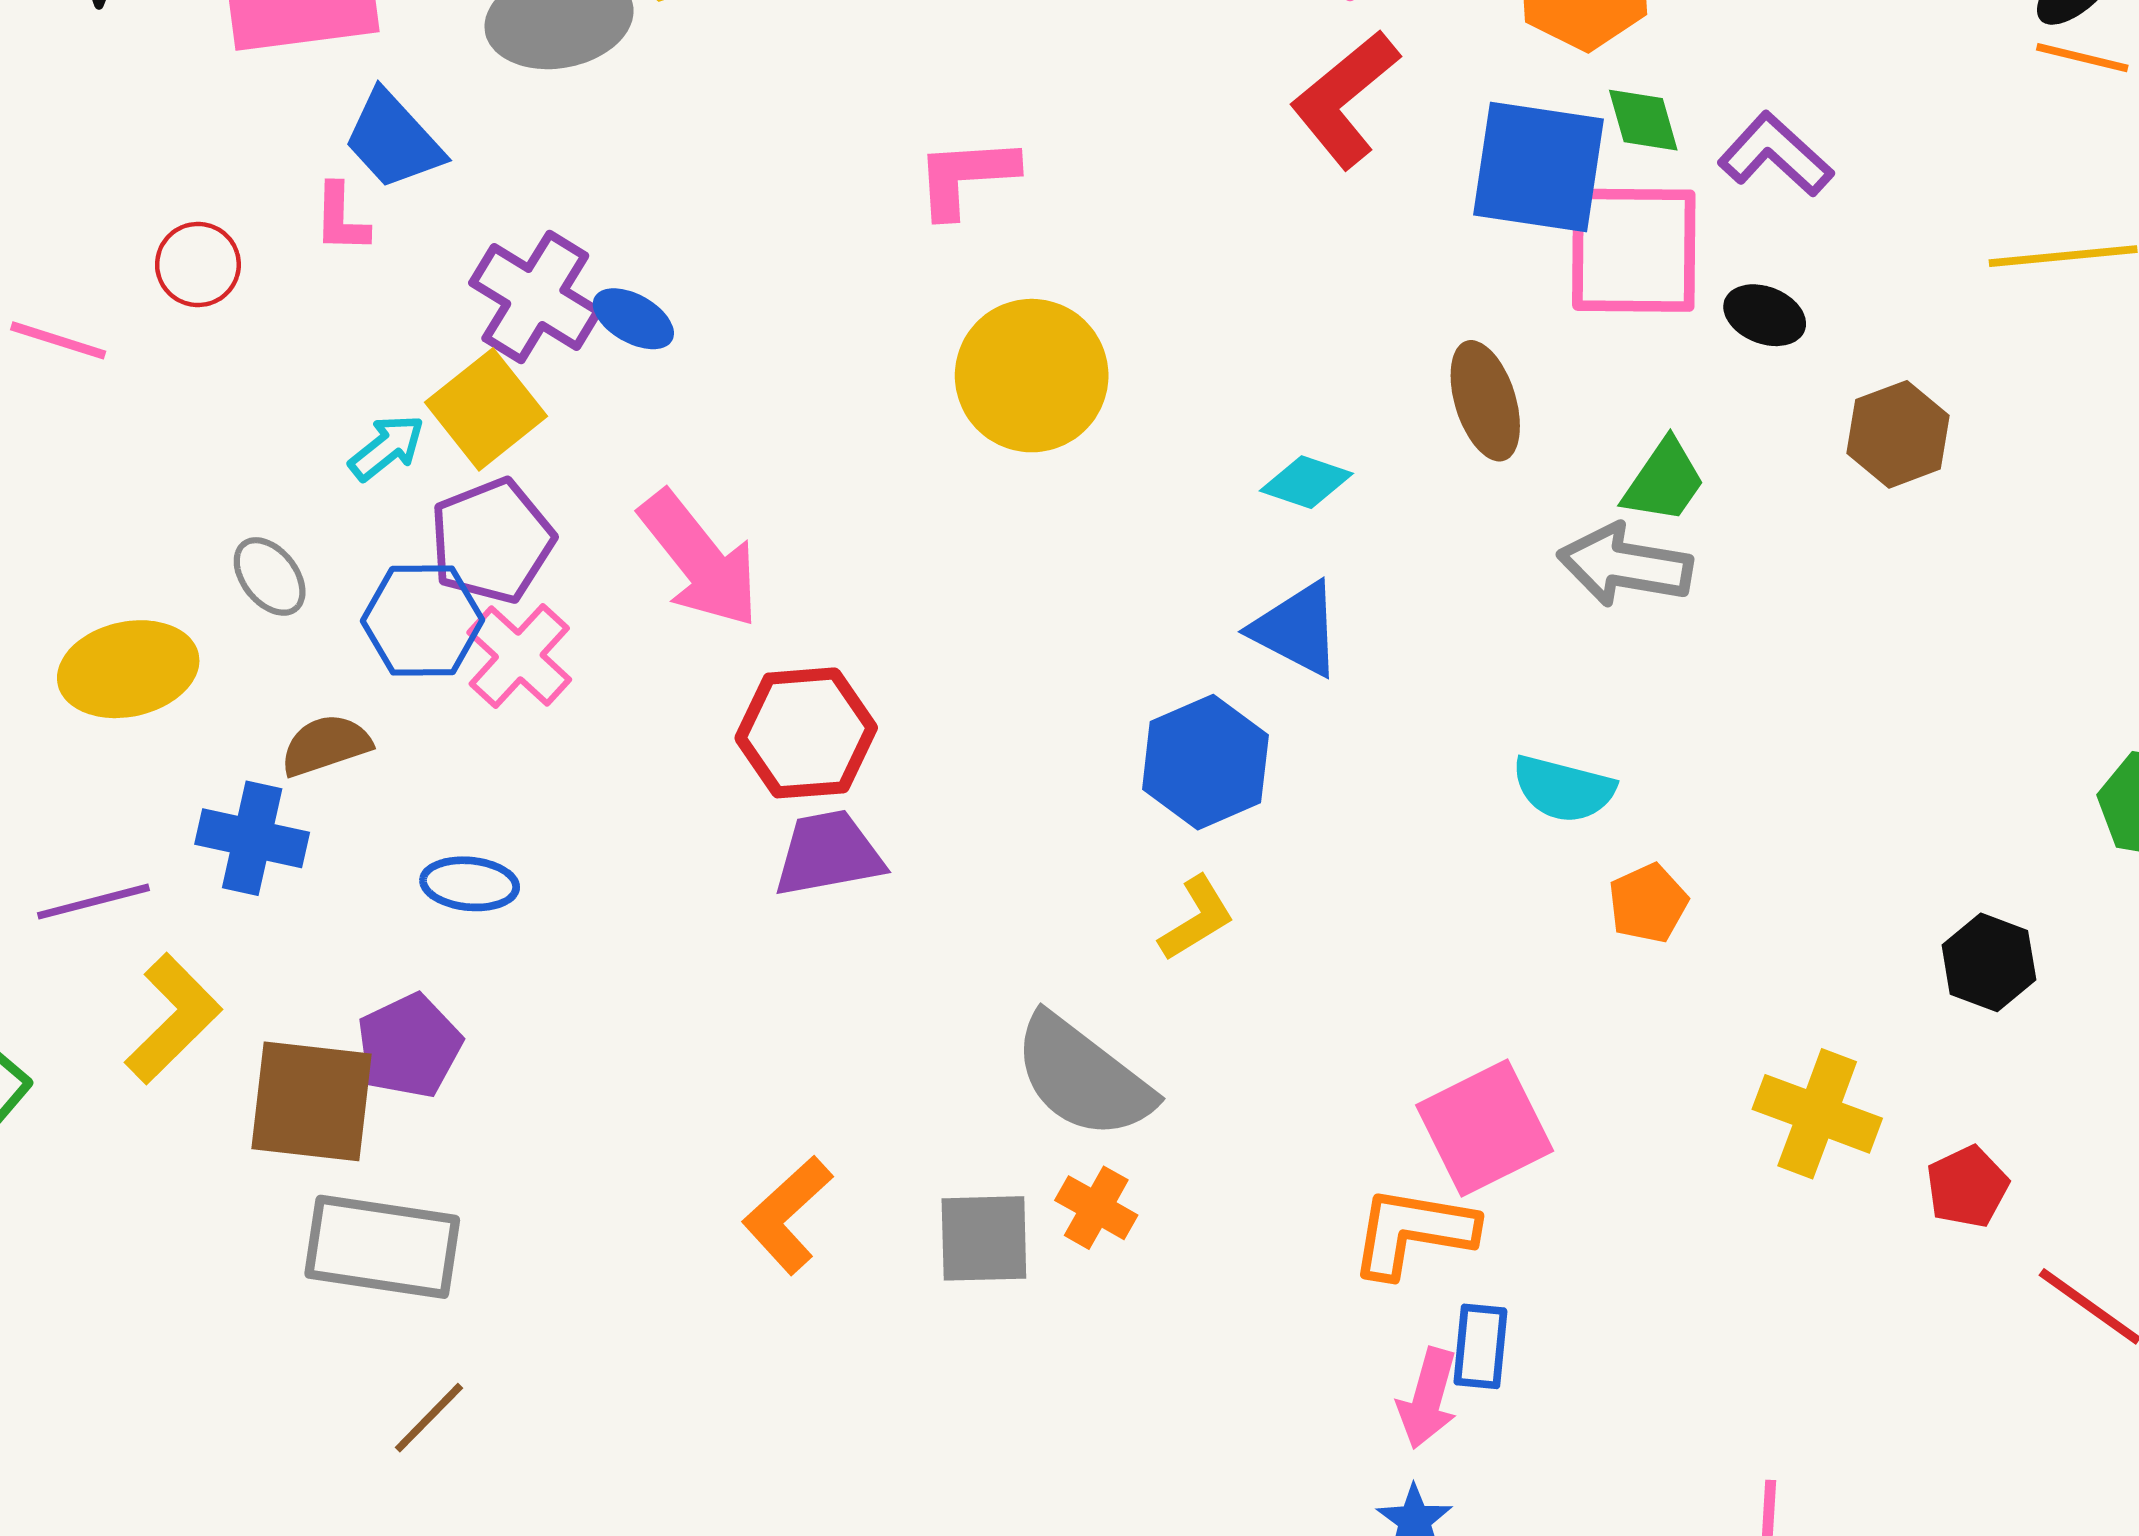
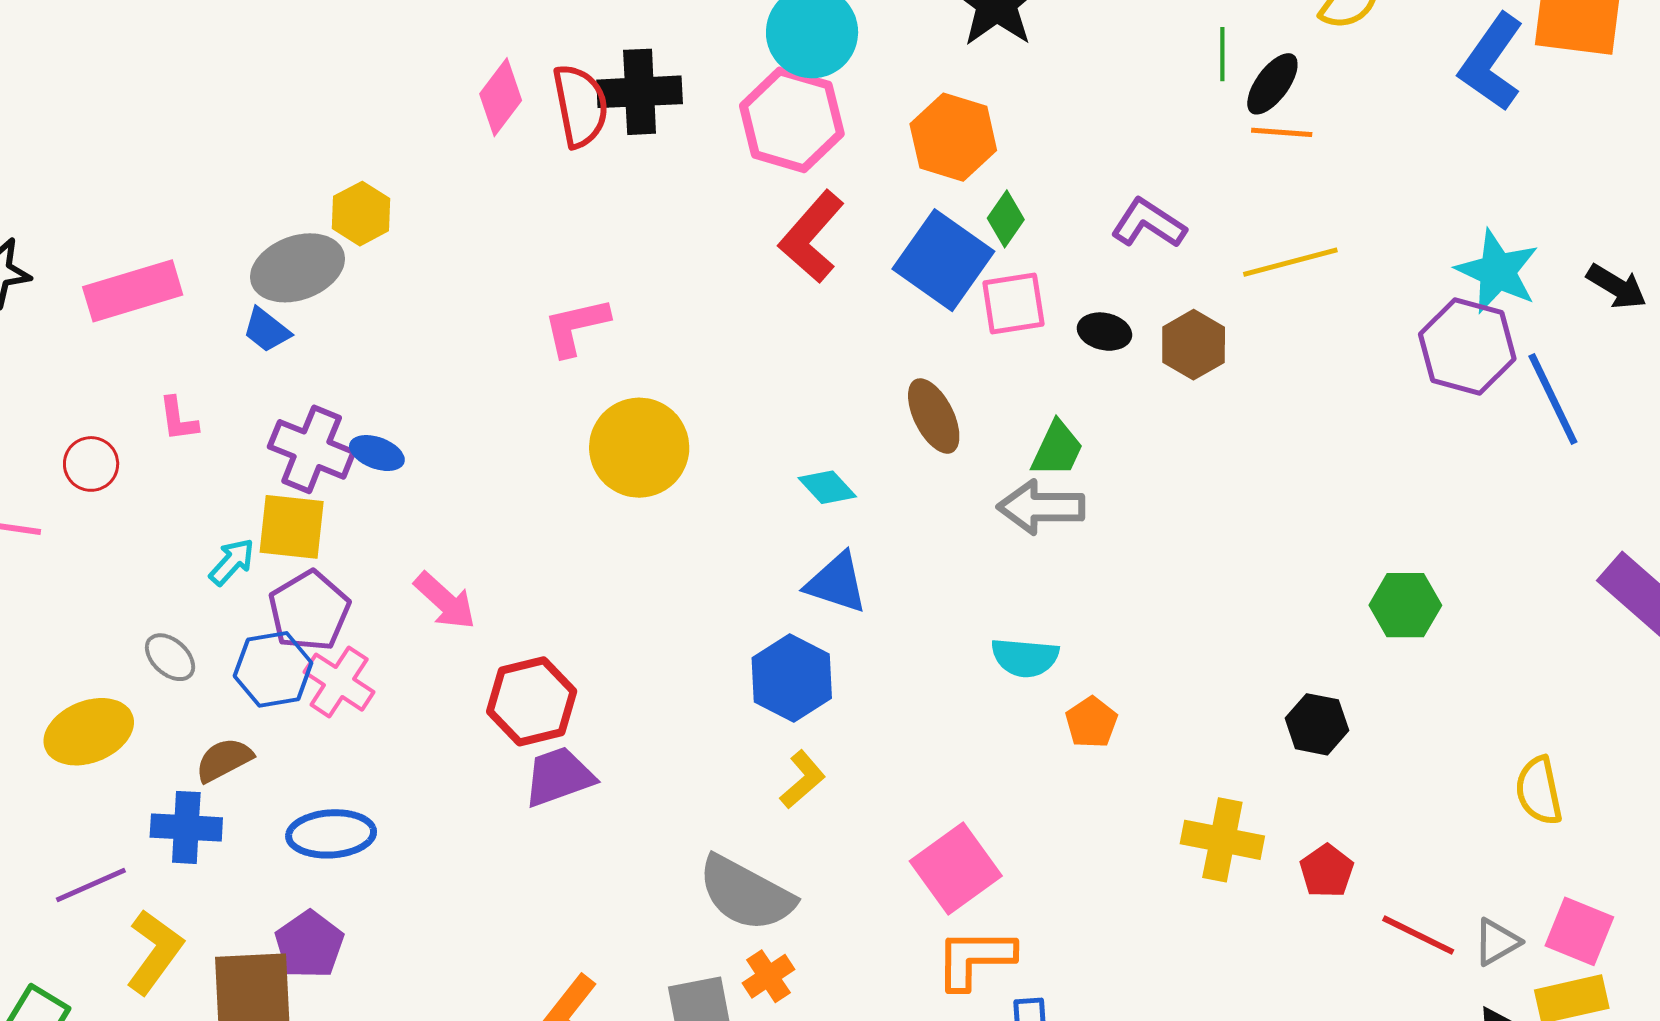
green diamond: (1643, 120) -> (1006, 219), turned 60
blue trapezoid: (393, 140) -> (267, 330), moved, size x0.7
purple L-shape: (1776, 154) -> (1148, 223), moved
blue square: (1539, 167) -> (943, 260), turned 36
pink square: (1634, 250) -> (1013, 304), size x0.7
yellow square: (486, 409) -> (292, 527), turned -36
brown hexagon: (1898, 434) -> (1194, 345), moved
cyan diamond: (1306, 482) -> (827, 487), turned 38
pink arrow: (700, 559) -> (445, 601), size x0.7
blue ellipse: (470, 884) -> (331, 834), size x1.4
pink square: (1485, 1128) -> (956, 869), moved
orange cross: (1096, 1208) -> (768, 976), turned 36

